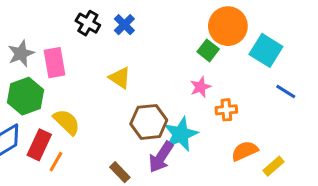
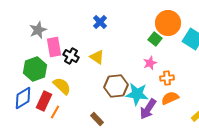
black cross: (88, 23) -> (71, 56), moved
gray star: (21, 53) -> (38, 30), moved
cyan star: (181, 134) -> (137, 94), turned 30
orange semicircle: (245, 151) -> (170, 98), moved
purple arrow: (161, 157) -> (148, 109), moved

